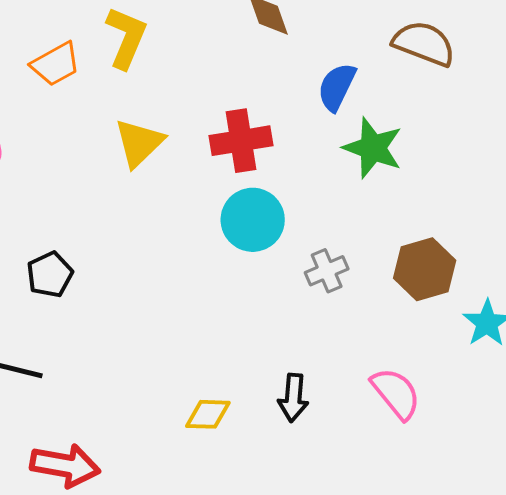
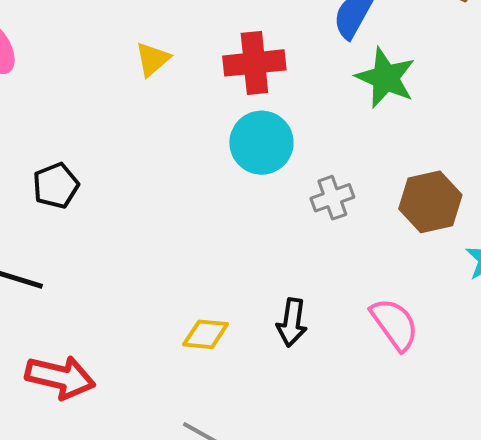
yellow triangle: (139, 143) -> (153, 59), size x0.7

